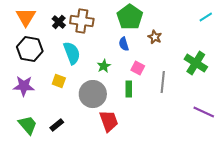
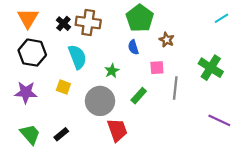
pink square: (138, 68) -> (157, 68), moved, turned -32
green rectangle: (129, 89) -> (139, 96), turned 42

